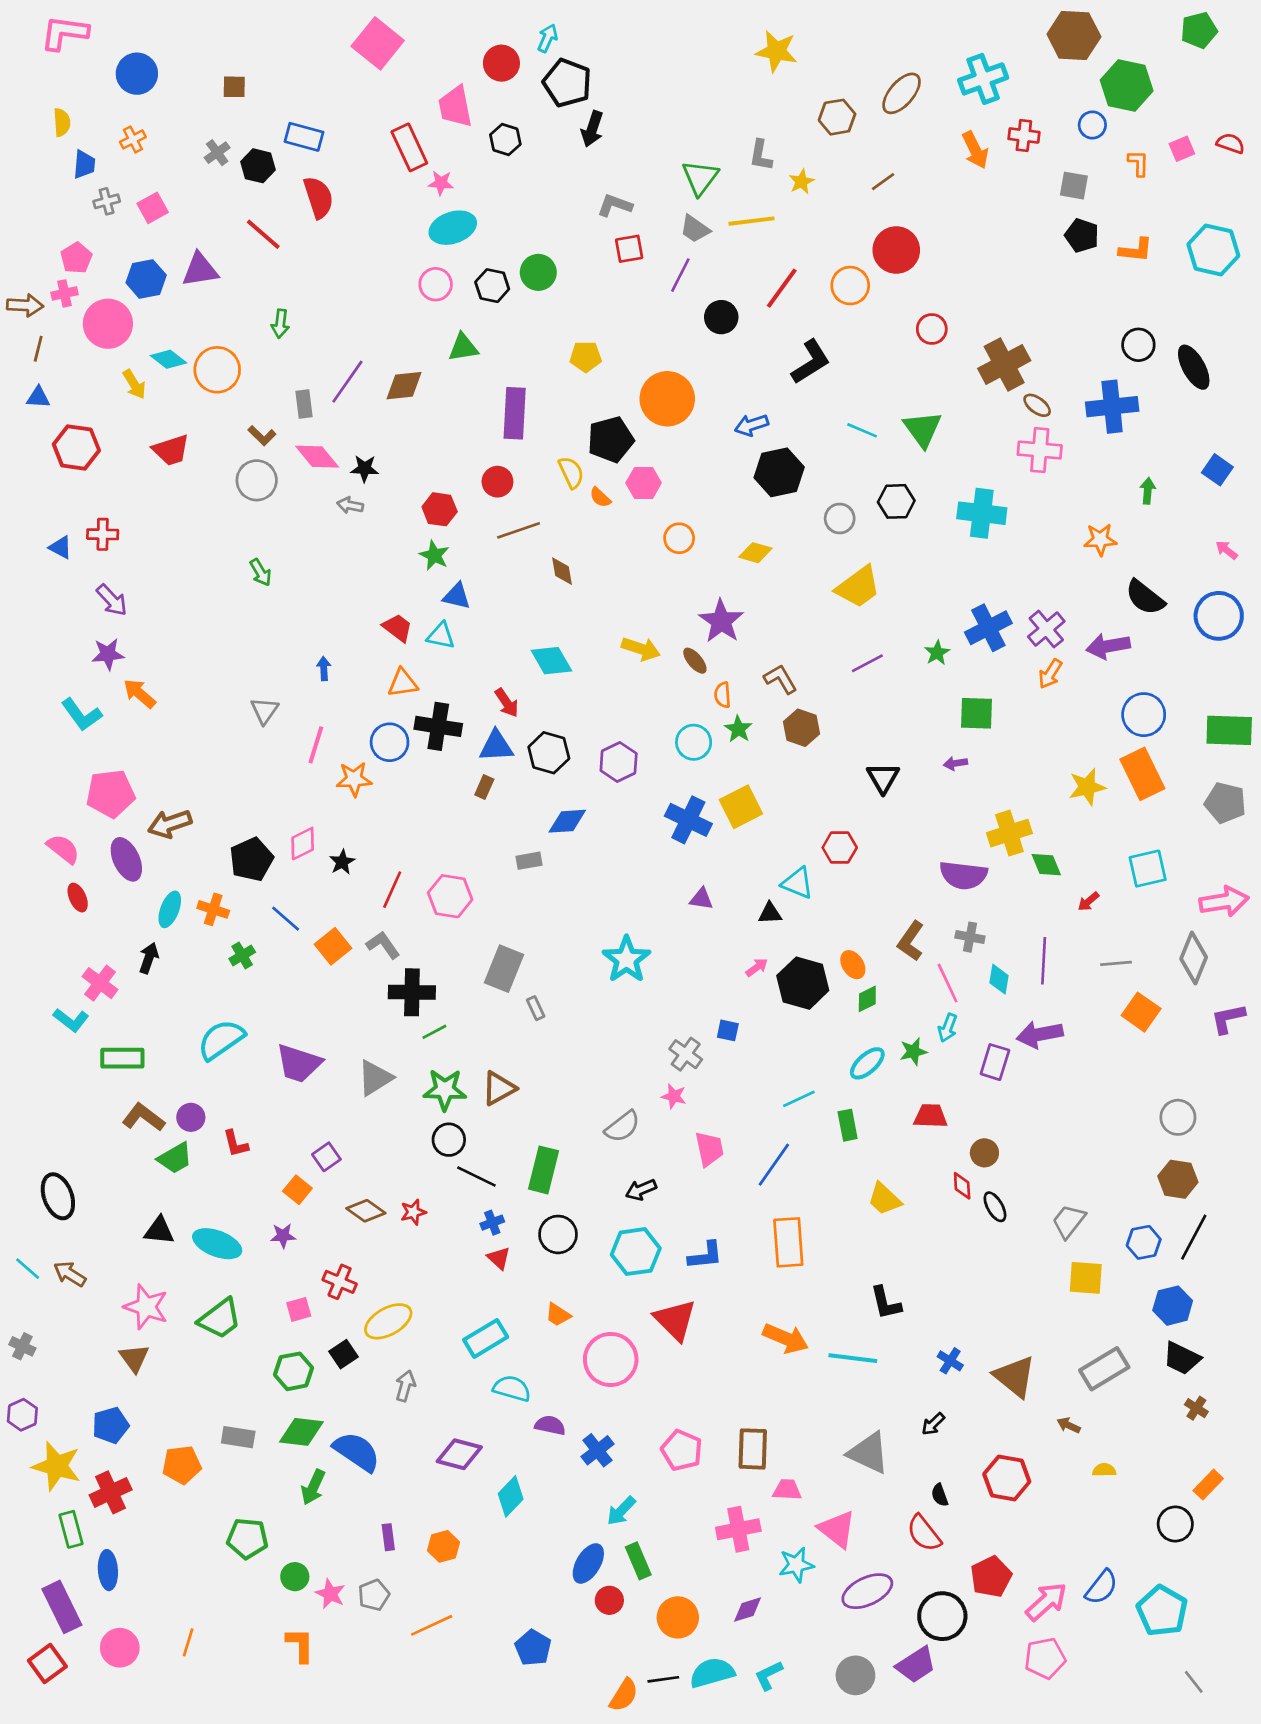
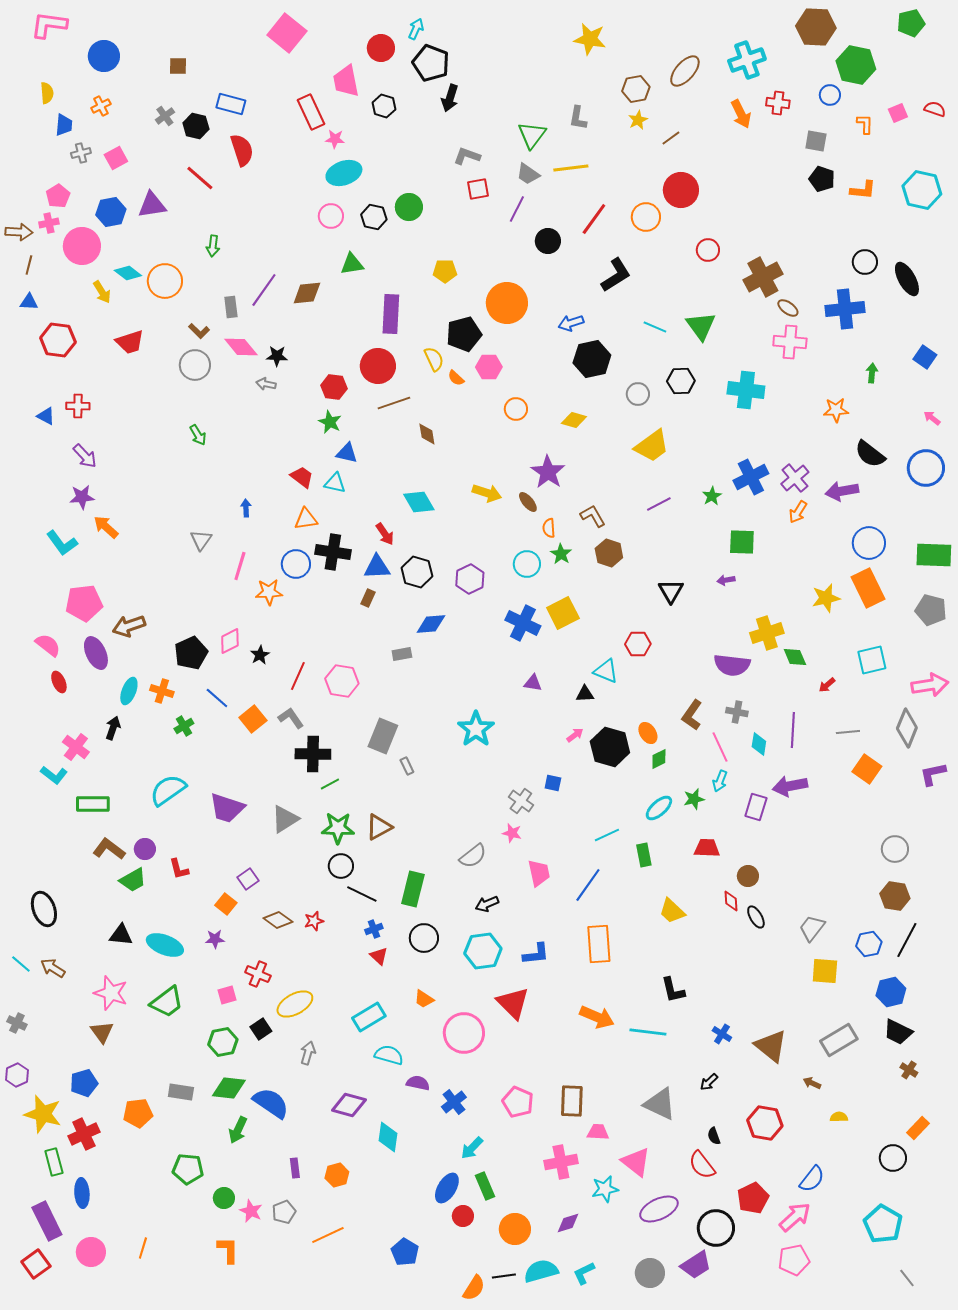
yellow star: (802, 182) -> (638, 120), moved
red circle: (497, 482) -> (378, 366), size x1.5
cyan diamond: (511, 1496) -> (388, 1137), turned -36
blue semicircle: (1102, 1587) -> (812, 1179), moved

